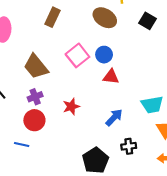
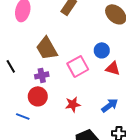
pink square: (77, 55) -> (78, 66), moved
blue circle: (104, 55) -> (102, 50), moved
red star: (71, 107) -> (73, 104), moved

